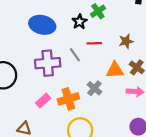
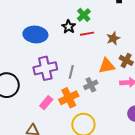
red line: (94, 43) -> (87, 34), moved
gray line: (75, 55) -> (71, 72), moved, turned 56
gray cross: (94, 88) -> (91, 85), turned 32

